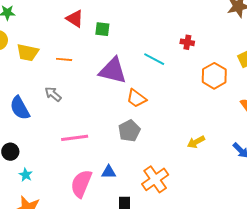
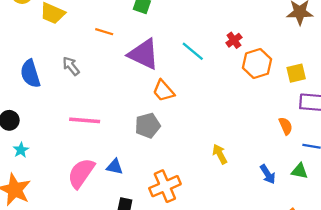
red cross: (187, 42) -> (234, 40), turned 32
orange line: (64, 59) -> (104, 32), moved
orange hexagon: (214, 76) -> (257, 64), moved
yellow arrow: (196, 142) -> (220, 154), turned 78

